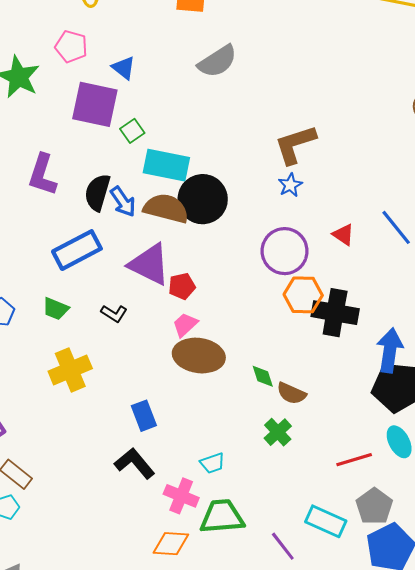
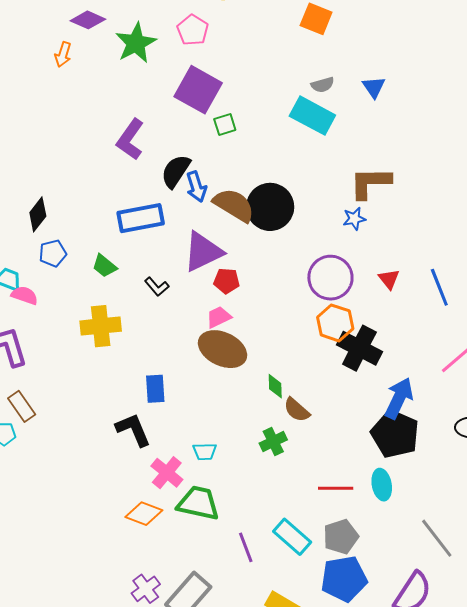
gray semicircle: (217, 61) -> (323, 85), size x0.6
blue triangle: (124, 68) -> (374, 87), moved
cyan rectangle: (166, 165) -> (312, 116), moved
purple triangle: (149, 264) -> (203, 252), turned 51

